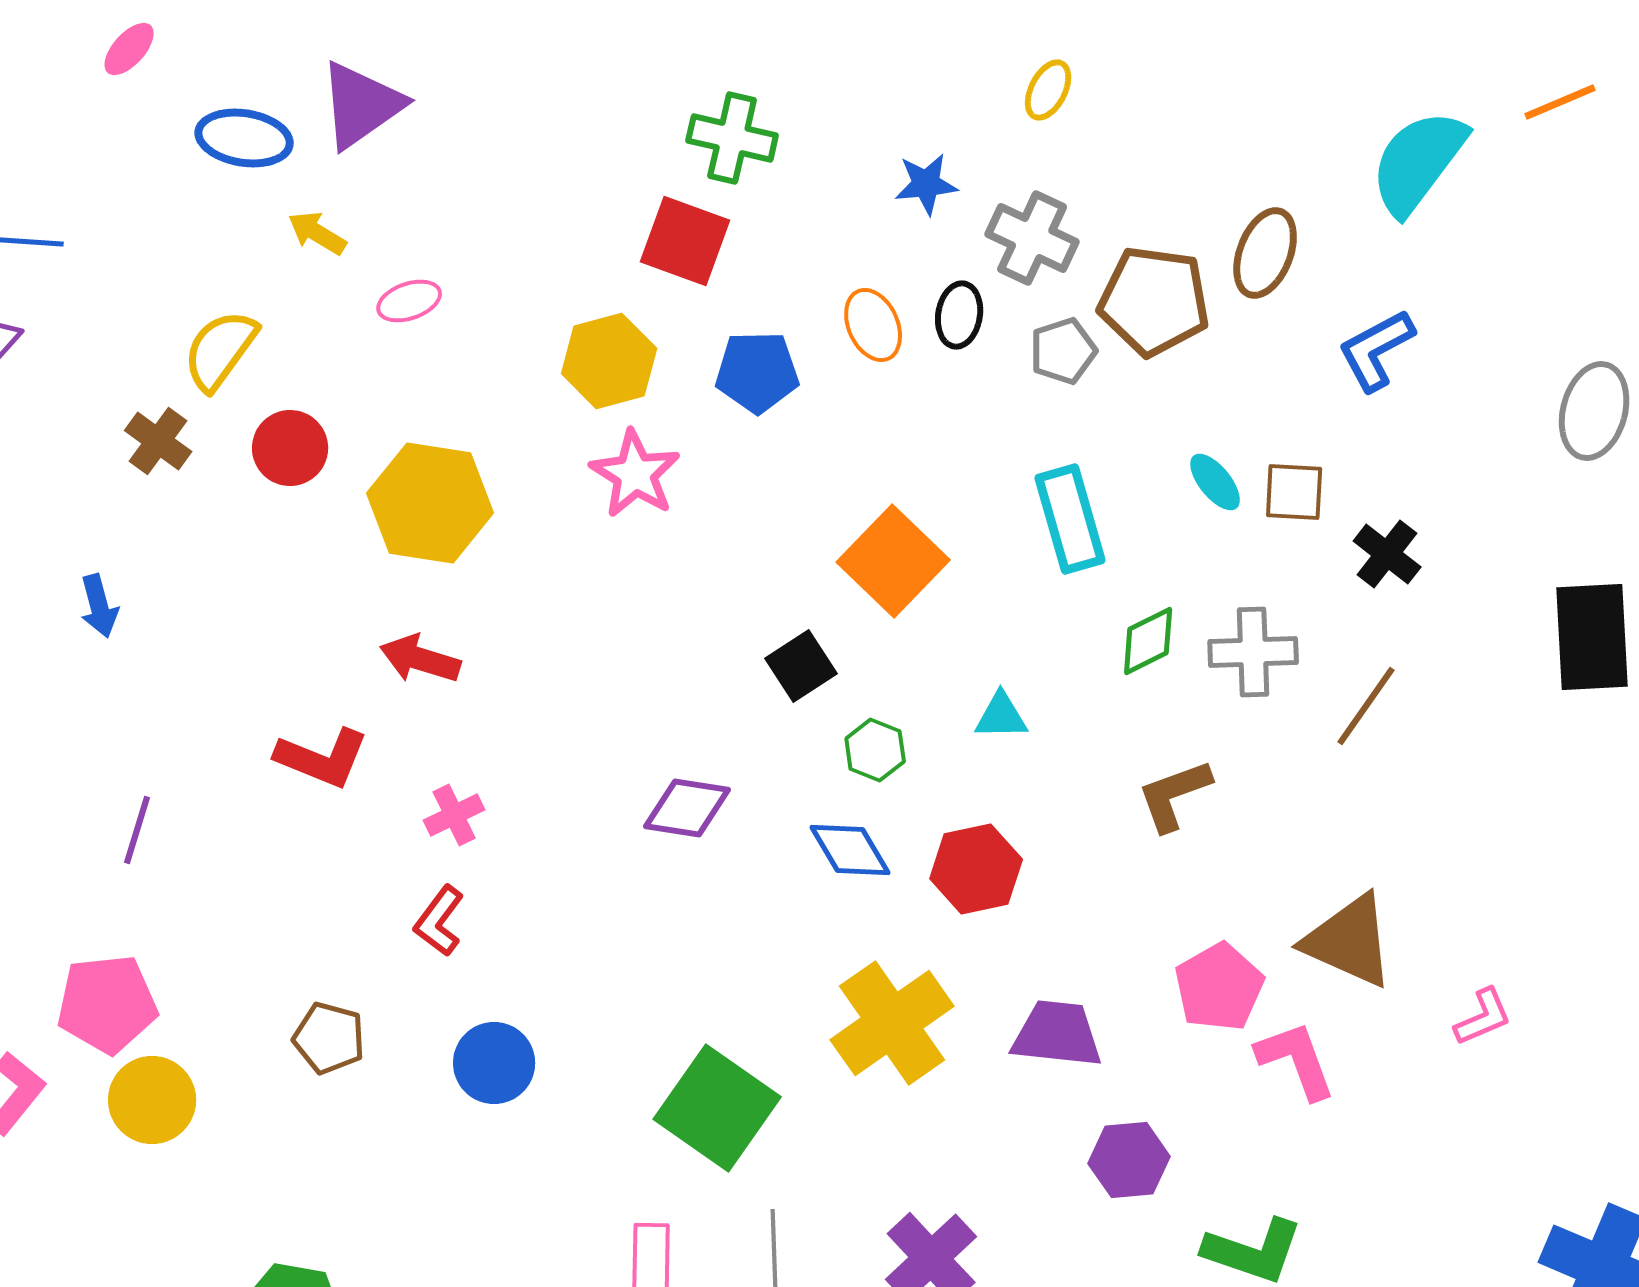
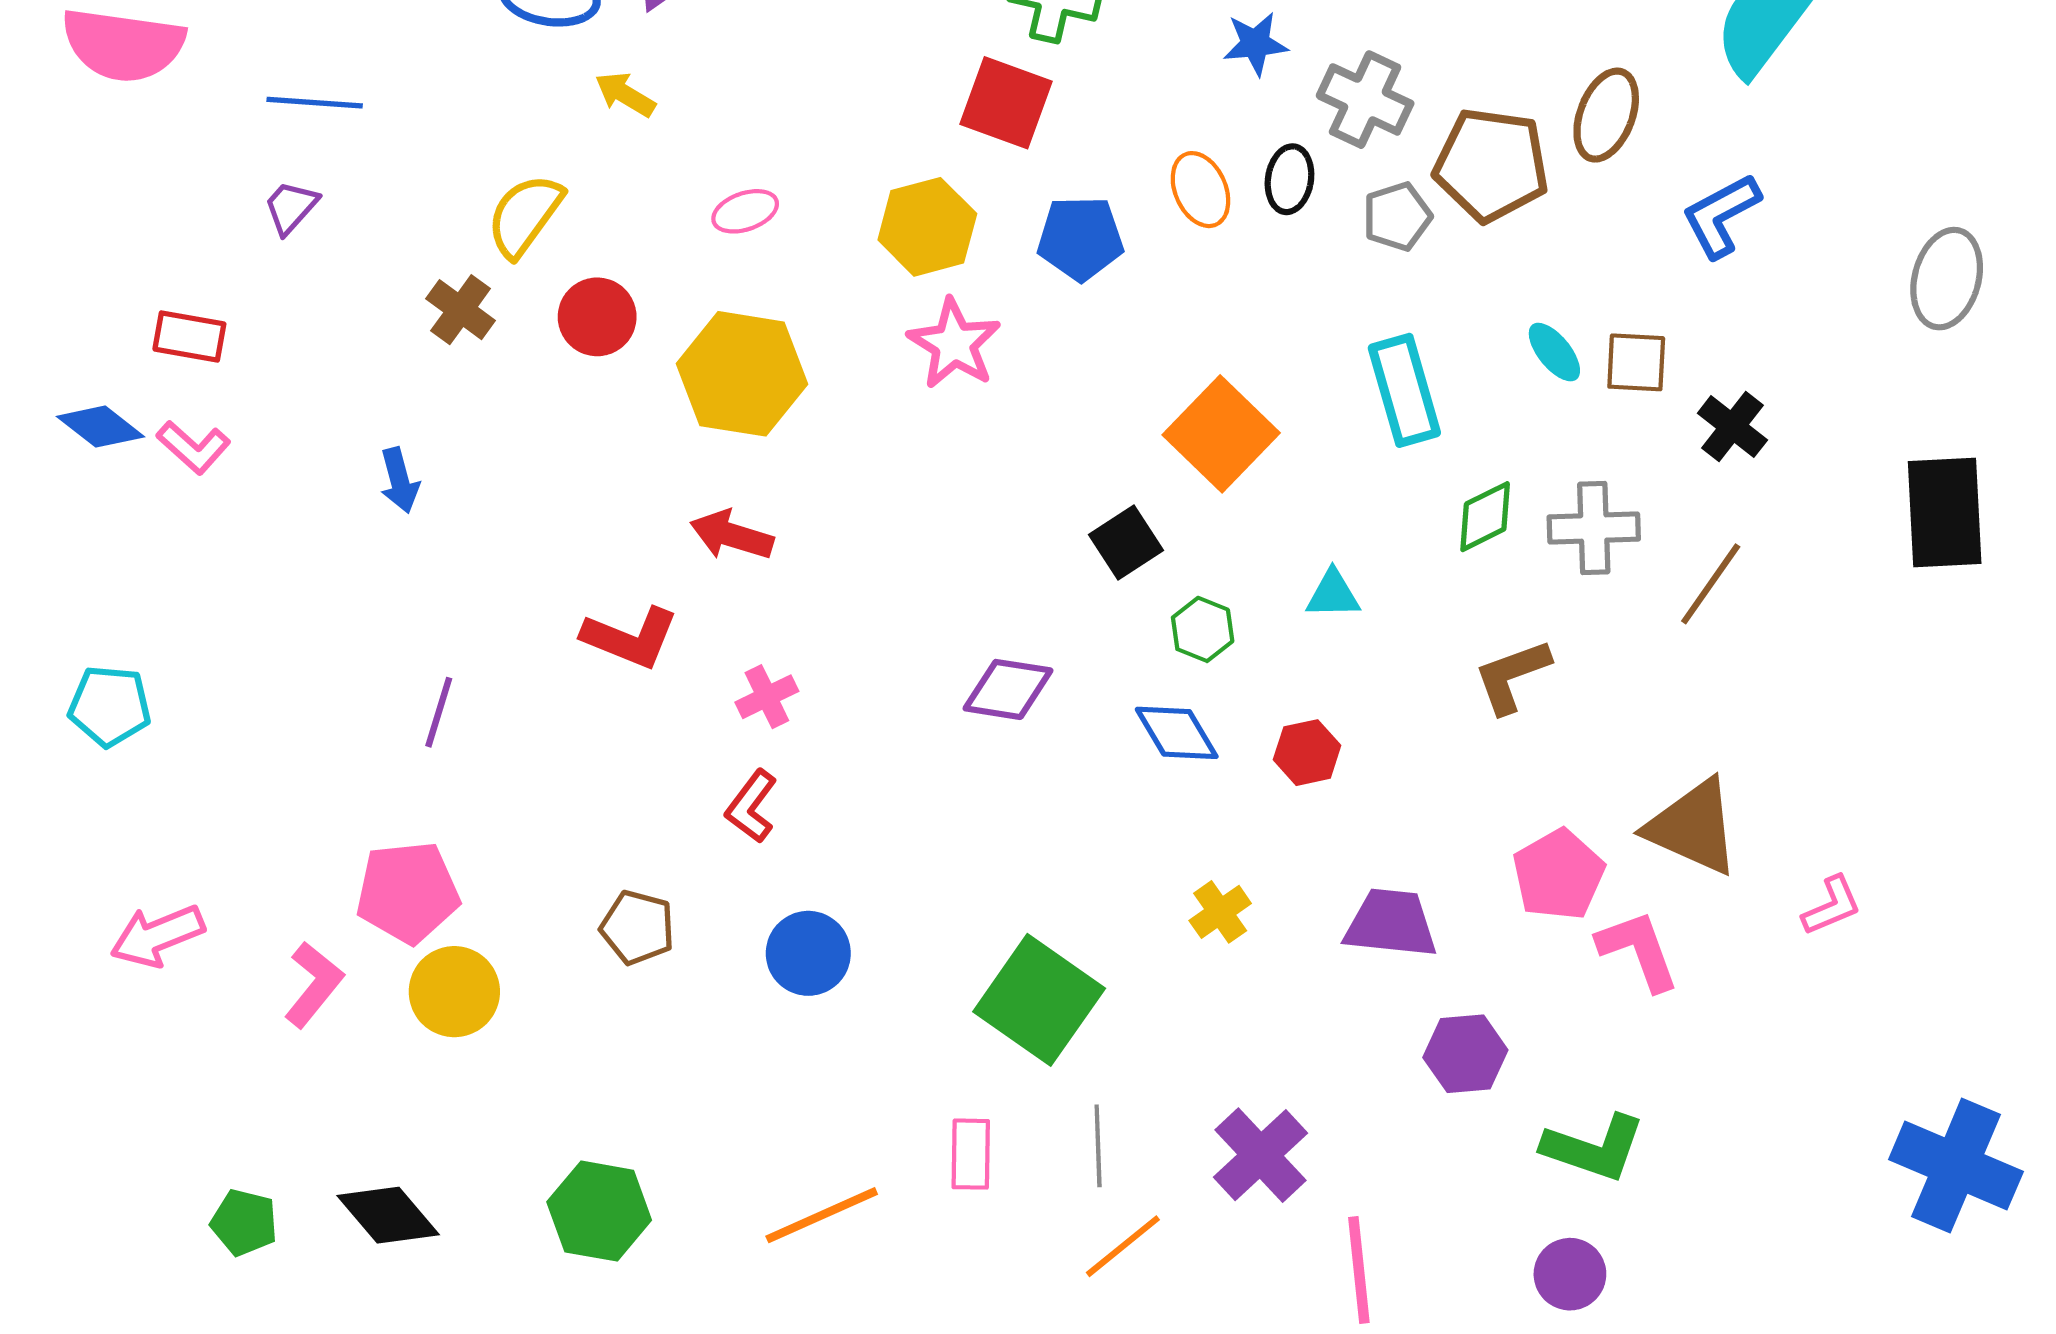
pink ellipse: (409, 301) -> (745, 211), moved
red hexagon: (976, 869) -> (1307, 753), size x0.7
yellow cross: (892, 1023) -> (1220, 912), size x0.5

